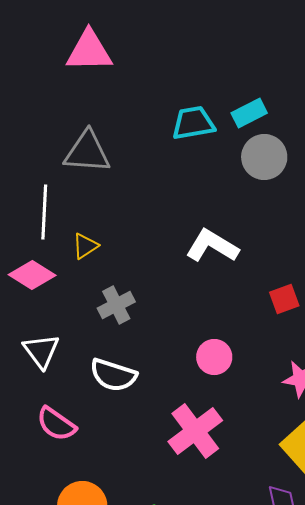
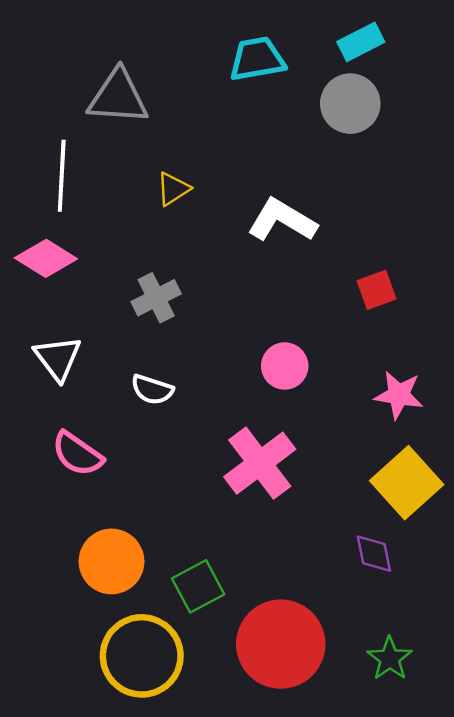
cyan rectangle: (249, 113) -> (361, 42), moved
yellow triangle: (85, 246) -> (173, 189), moved
white semicircle: (113, 375) -> (152, 390), size x0.7

